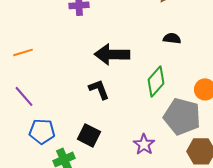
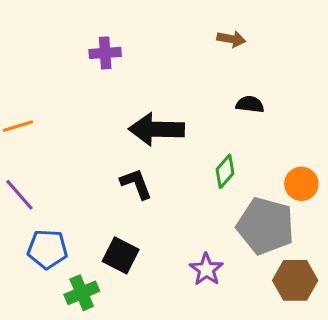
green diamond: (156, 81) -> (225, 171), size x0.7

